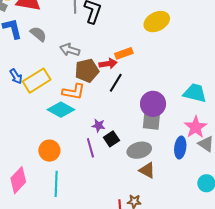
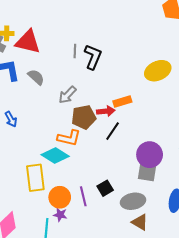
gray arrow: (70, 50) -> (67, 95), turned -66
yellow rectangle: (37, 81) -> (35, 178), moved, turned -68
purple star: (98, 126) -> (60, 215), moved
orange circle: (49, 151) -> (60, 197), moved

